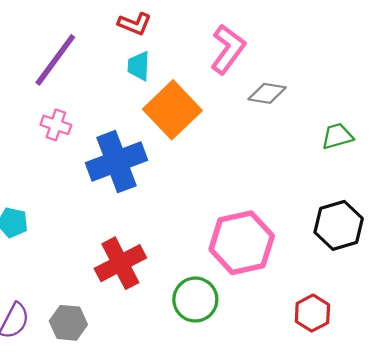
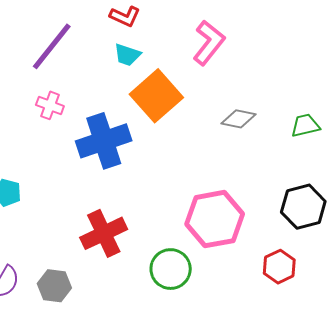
cyan trapezoid: (139, 66) -> (127, 55), turned -76
gray diamond: (267, 93) -> (239, 119), moved
red hexagon: (312, 313) -> (279, 267), moved

